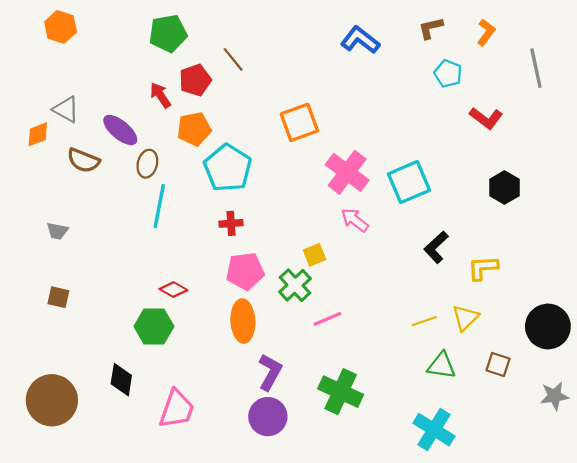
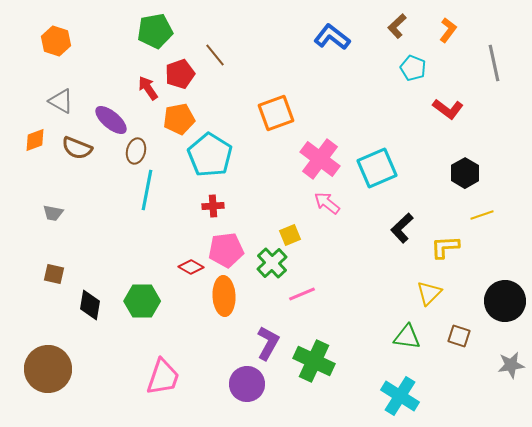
orange hexagon: (61, 27) -> (56, 41), moved
brown L-shape: (431, 28) -> (397, 26), turned -30
orange diamond: (38, 134) -> (35, 140), moved
red diamond: (173, 290) -> (191, 267), moved
yellow line: (424, 321) -> (482, 215), moved
purple L-shape: (270, 372) -> (268, 343), moved
black diamond: (121, 380) -> (90, 305), moved

